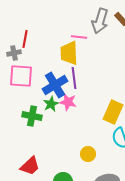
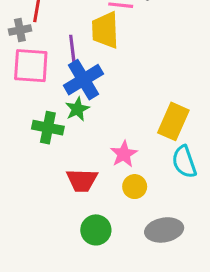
purple line: (74, 78) -> (73, 52), moved
pink star: (68, 102) -> (124, 154), moved, turned 30
red trapezoid: (30, 166) -> (82, 180), moved, turned 45

